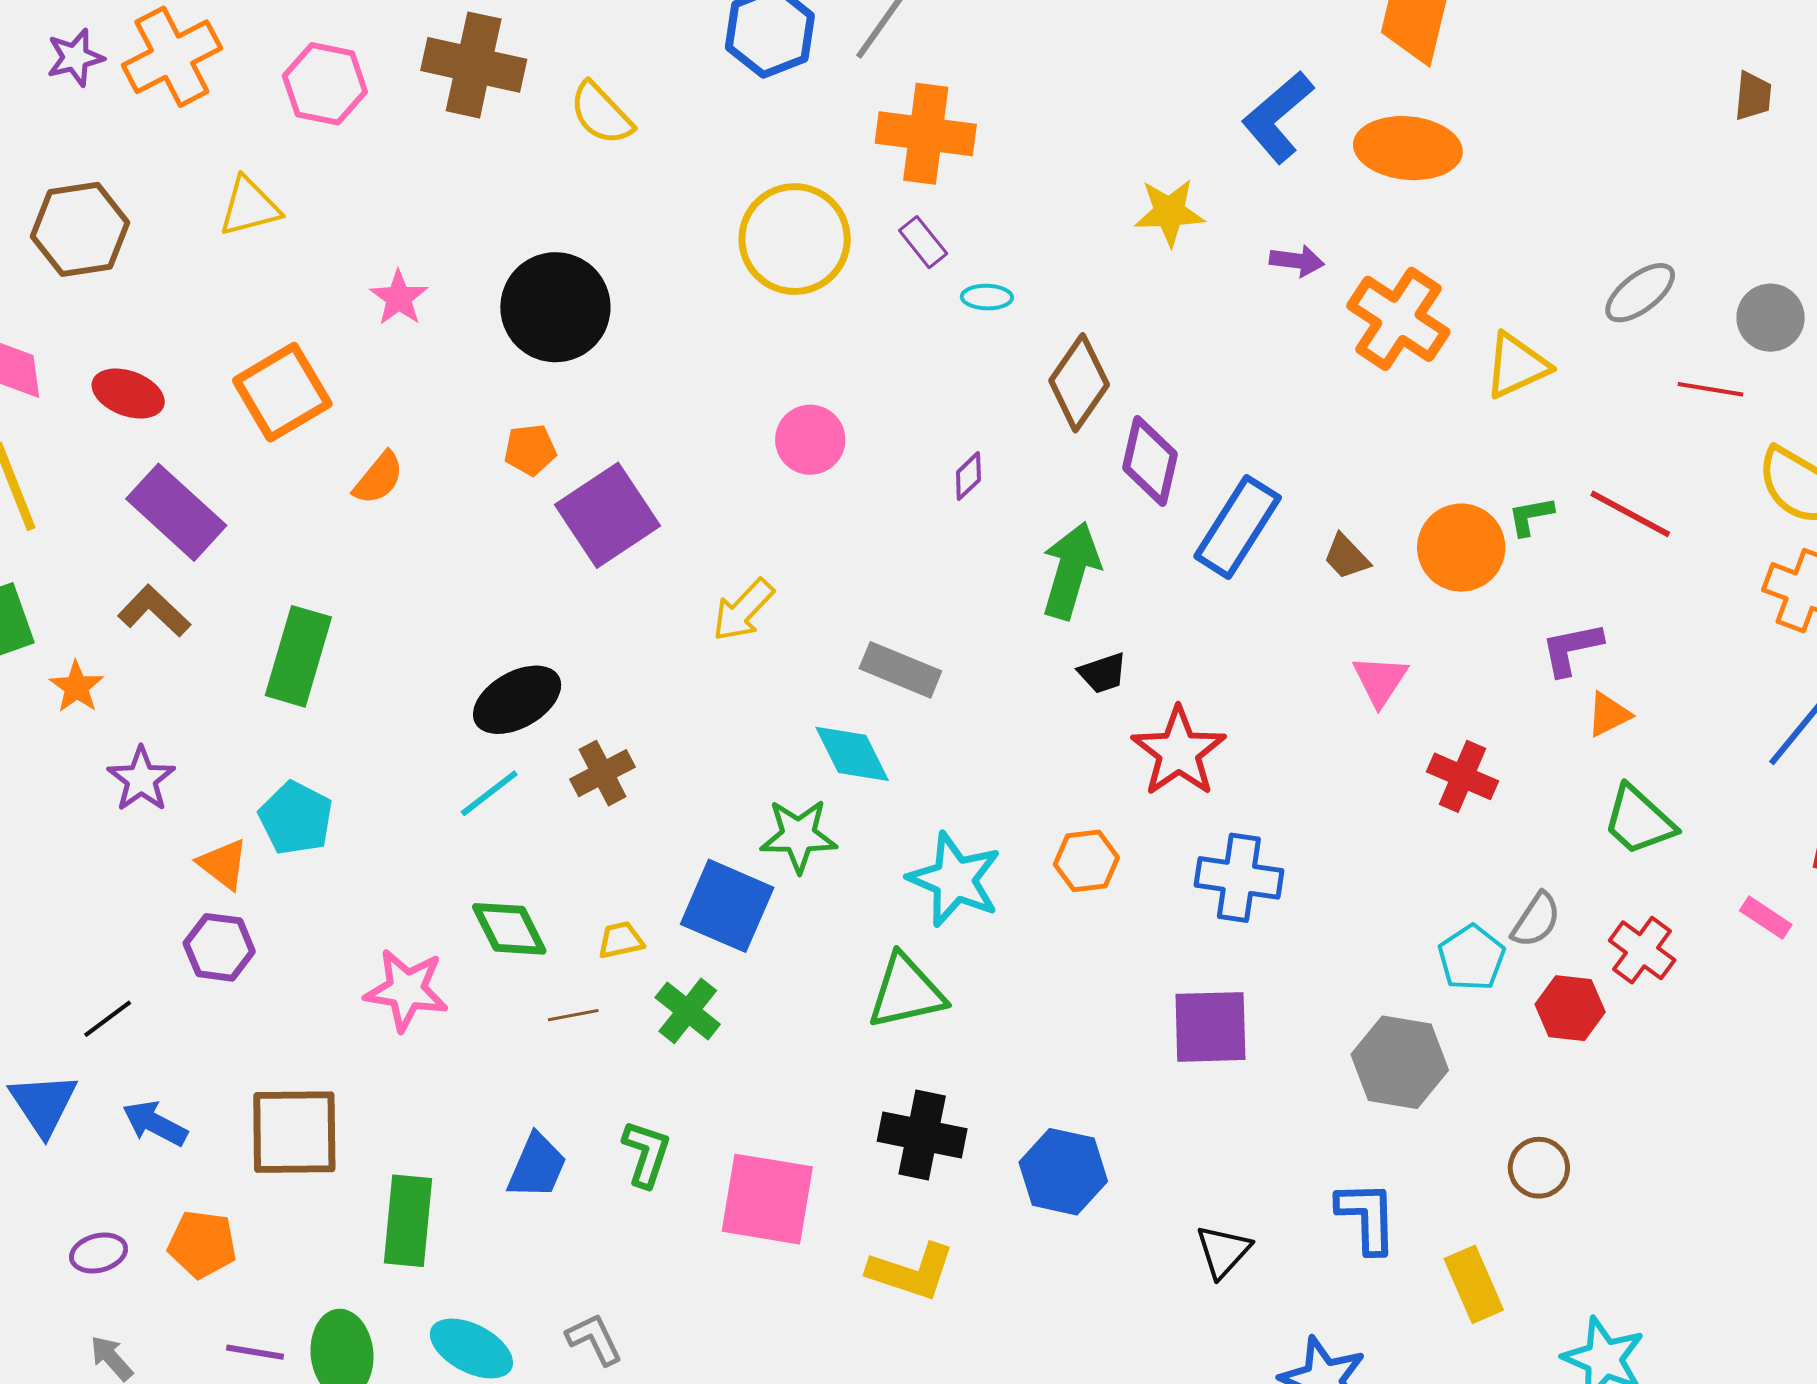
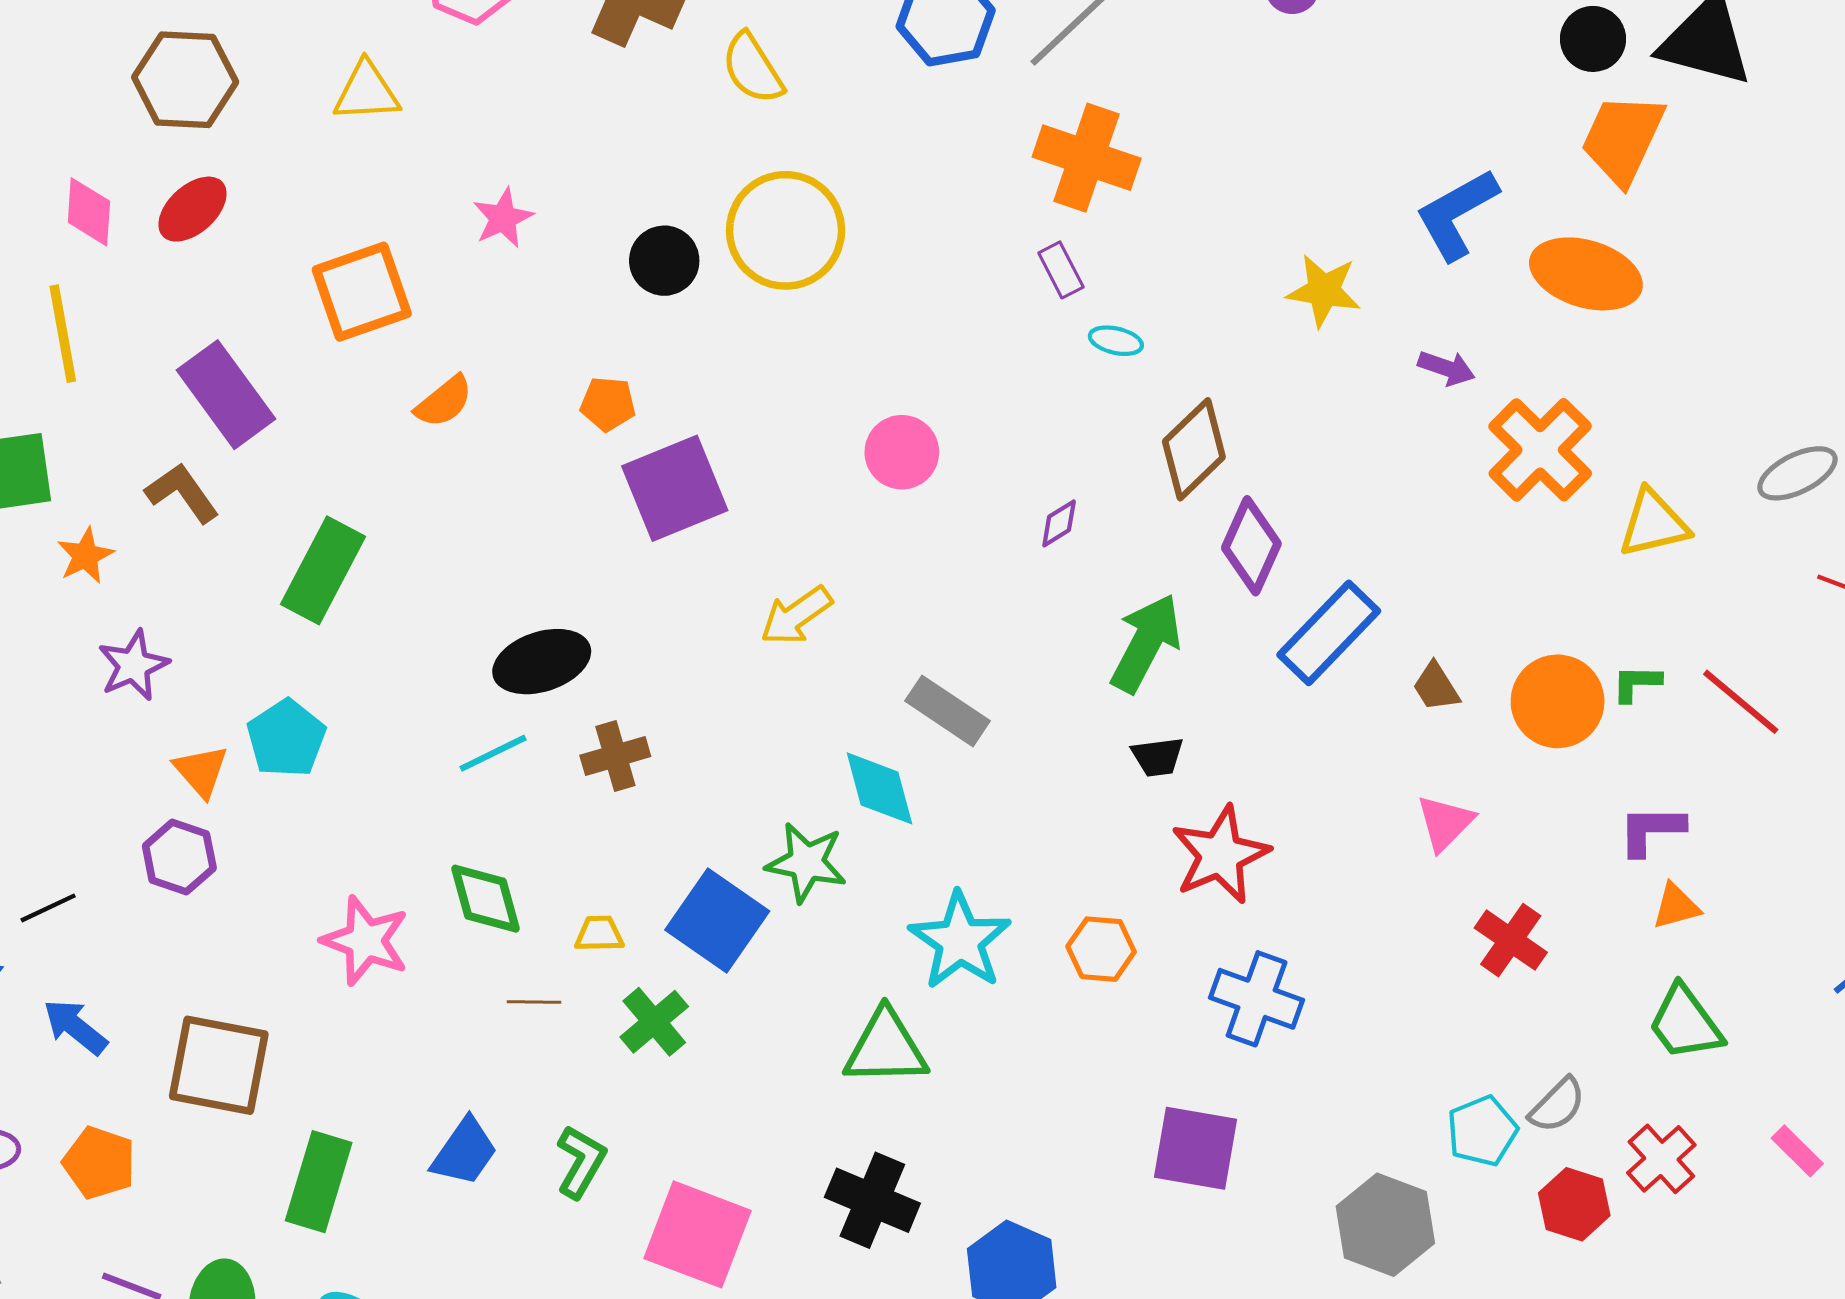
yellow circle: (795, 239) -> (786, 230), moved
black circle: (555, 307) -> (664, 261), size x0.6
red ellipse: (128, 394) -> (192, 209), moved, turned -74

